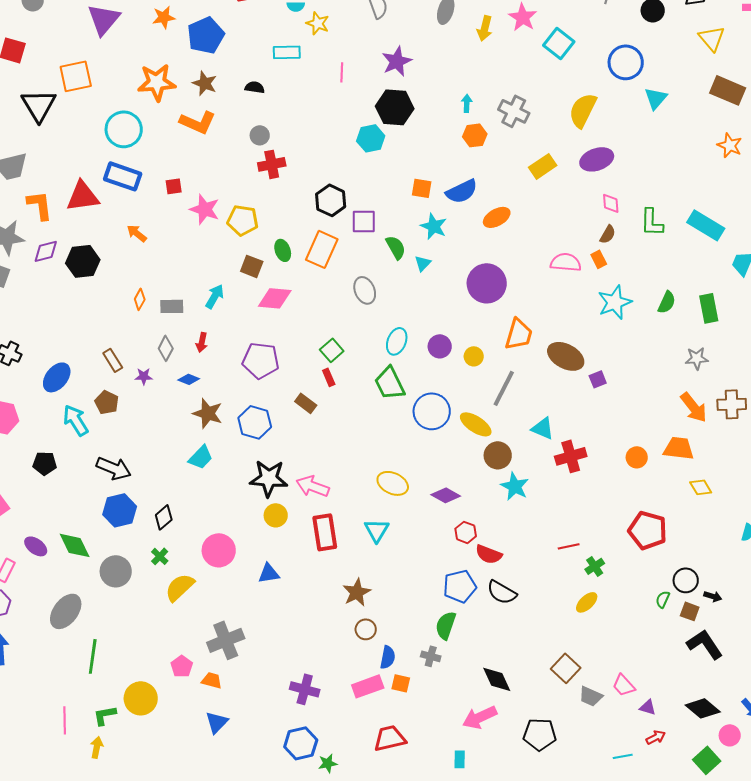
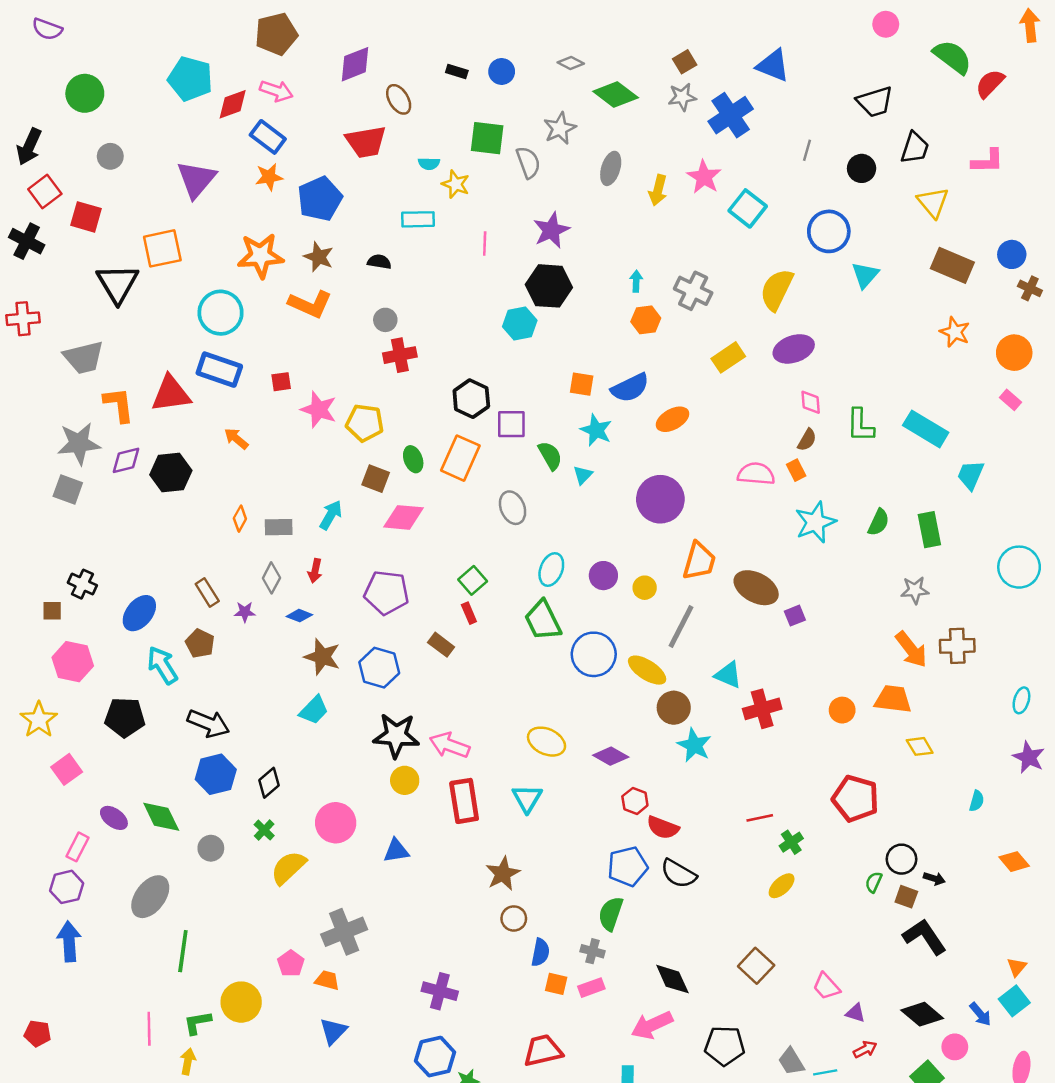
black pentagon: (45, 463) -> (125, 717), size x1.4
gray circle: (116, 571) -> (211, 848), size x0.7
pink rectangle: (368, 686) -> (591, 988), moved, size x0.7
gray trapezoid: (591, 696) -> (791, 1061), moved, turned 35

